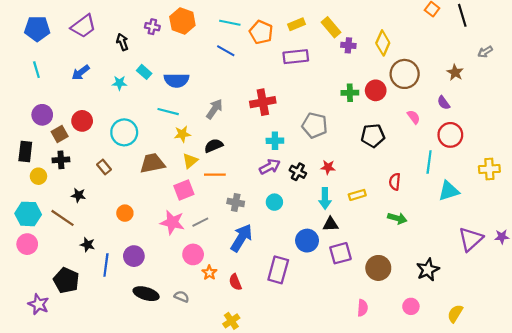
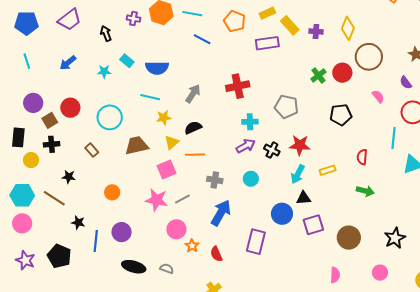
cyan line: (230, 23) -> (192, 14), moved
yellow rectangle: (331, 27) -> (290, 25), moved
green cross: (350, 93) -> (318, 75), turned -35
red star: (328, 167) -> (300, 145), size x1.5
cyan arrow: (325, 198) -> (298, 174), turned 30
purple star: (39, 304) -> (25, 260), moved

